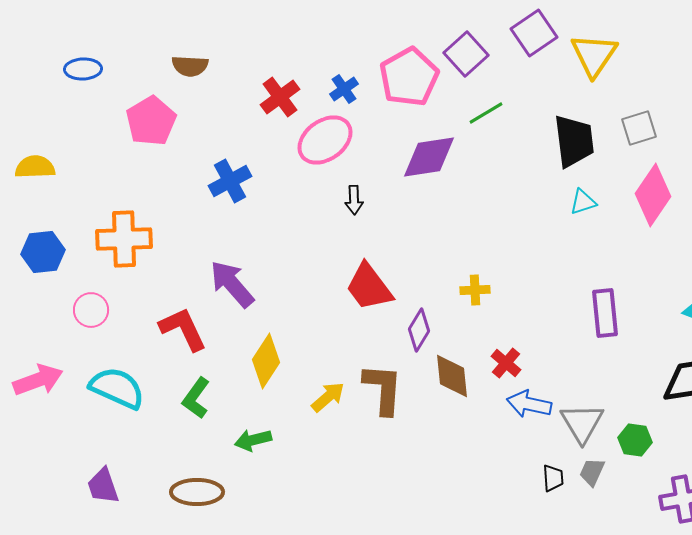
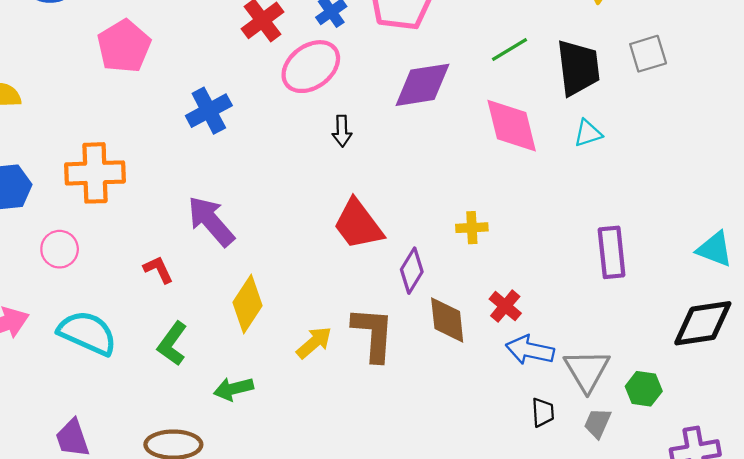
green line: (486, 113) -> (510, 49), moved
pink diamond: (653, 195) -> (512, 126), moved, turned -48
red L-shape: (183, 329) -> (158, 270), size x0.6
black trapezoid: (553, 478) -> (543, 412), moved

